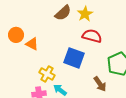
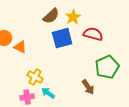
red semicircle: (92, 36) -> (93, 34), moved
blue square: (74, 58) -> (62, 38), moved, turned -35

